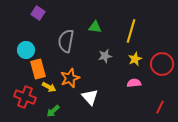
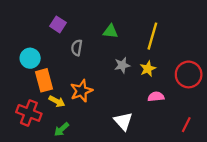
purple square: (38, 13) -> (58, 24), moved
gray semicircle: (66, 41) -> (77, 48), size x0.6
yellow star: (135, 59) -> (148, 69), moved
white triangle: (90, 97) -> (123, 121), moved

